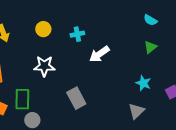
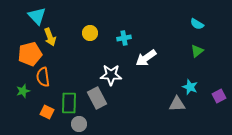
white star: (44, 66) -> (111, 75), moved
gray rectangle: (76, 98) -> (97, 98), moved
gray triangle: (136, 111) -> (177, 104), moved, turned 42

